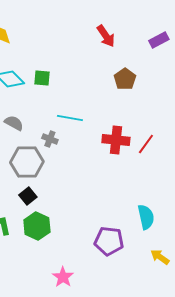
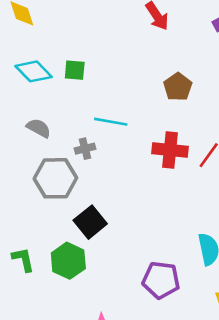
brown pentagon: (125, 79) -> (178, 87), moved
gray cross: (50, 139) -> (85, 149), turned -35
black square: (28, 196) -> (90, 222), moved, size x1.4

